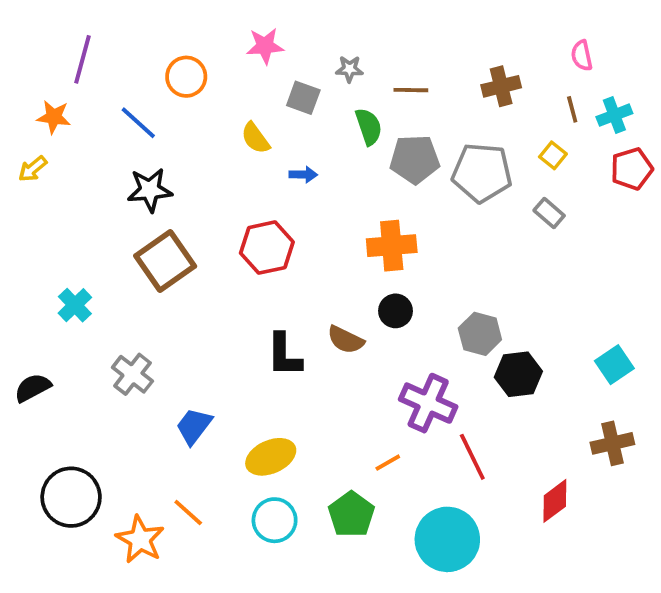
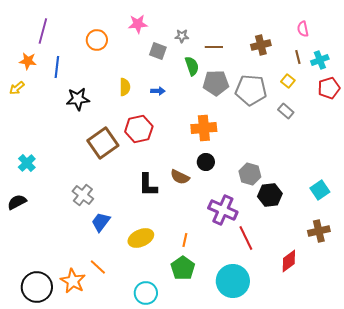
blue line: (138, 123) -> (57, 67), moved, turned 55
yellow semicircle: (255, 138) -> (125, 87), moved, turned -144
brown square: (165, 261) -> (103, 143), moved
cyan cross: (75, 305) -> (27, 163), moved
gray cross: (132, 374) -> (83, 195), moved
orange line: (388, 463) -> (185, 240), moved, turned -48
black circle: (71, 497) -> (37, 287), moved
cyan circle: (275, 520) -> (146, 293), moved

